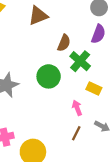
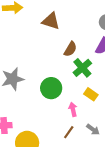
brown triangle: (38, 16) -> (51, 21), turned 30
green circle: (49, 76) -> (51, 88), moved

